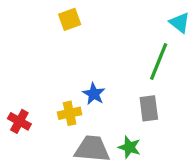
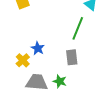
yellow cross: (70, 113) -> (23, 60), turned -32

